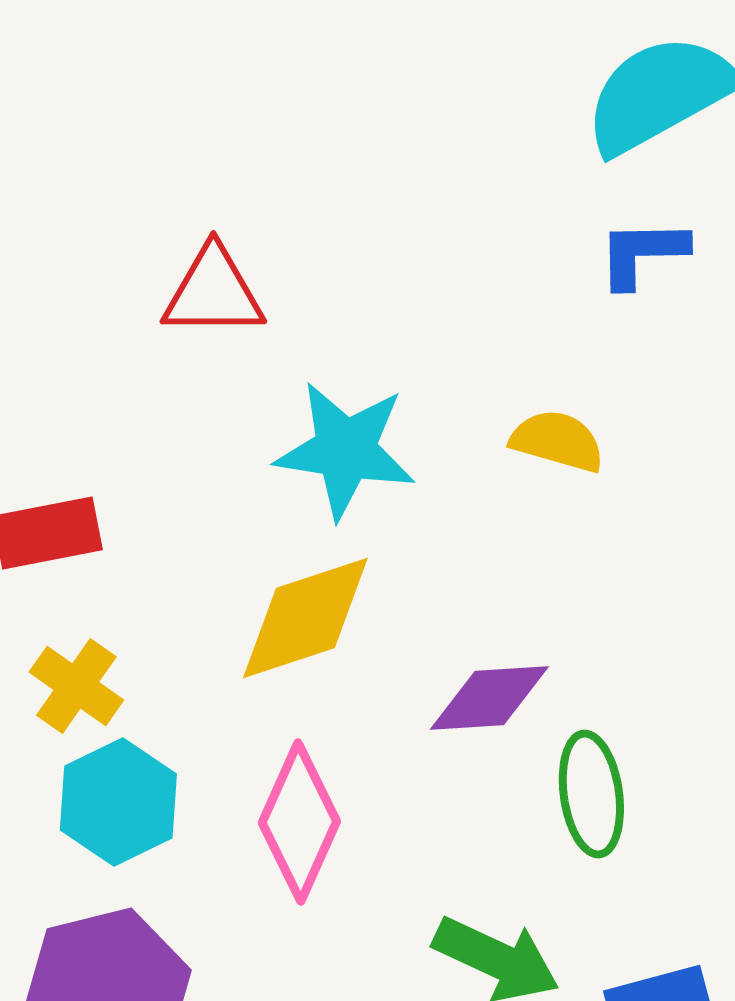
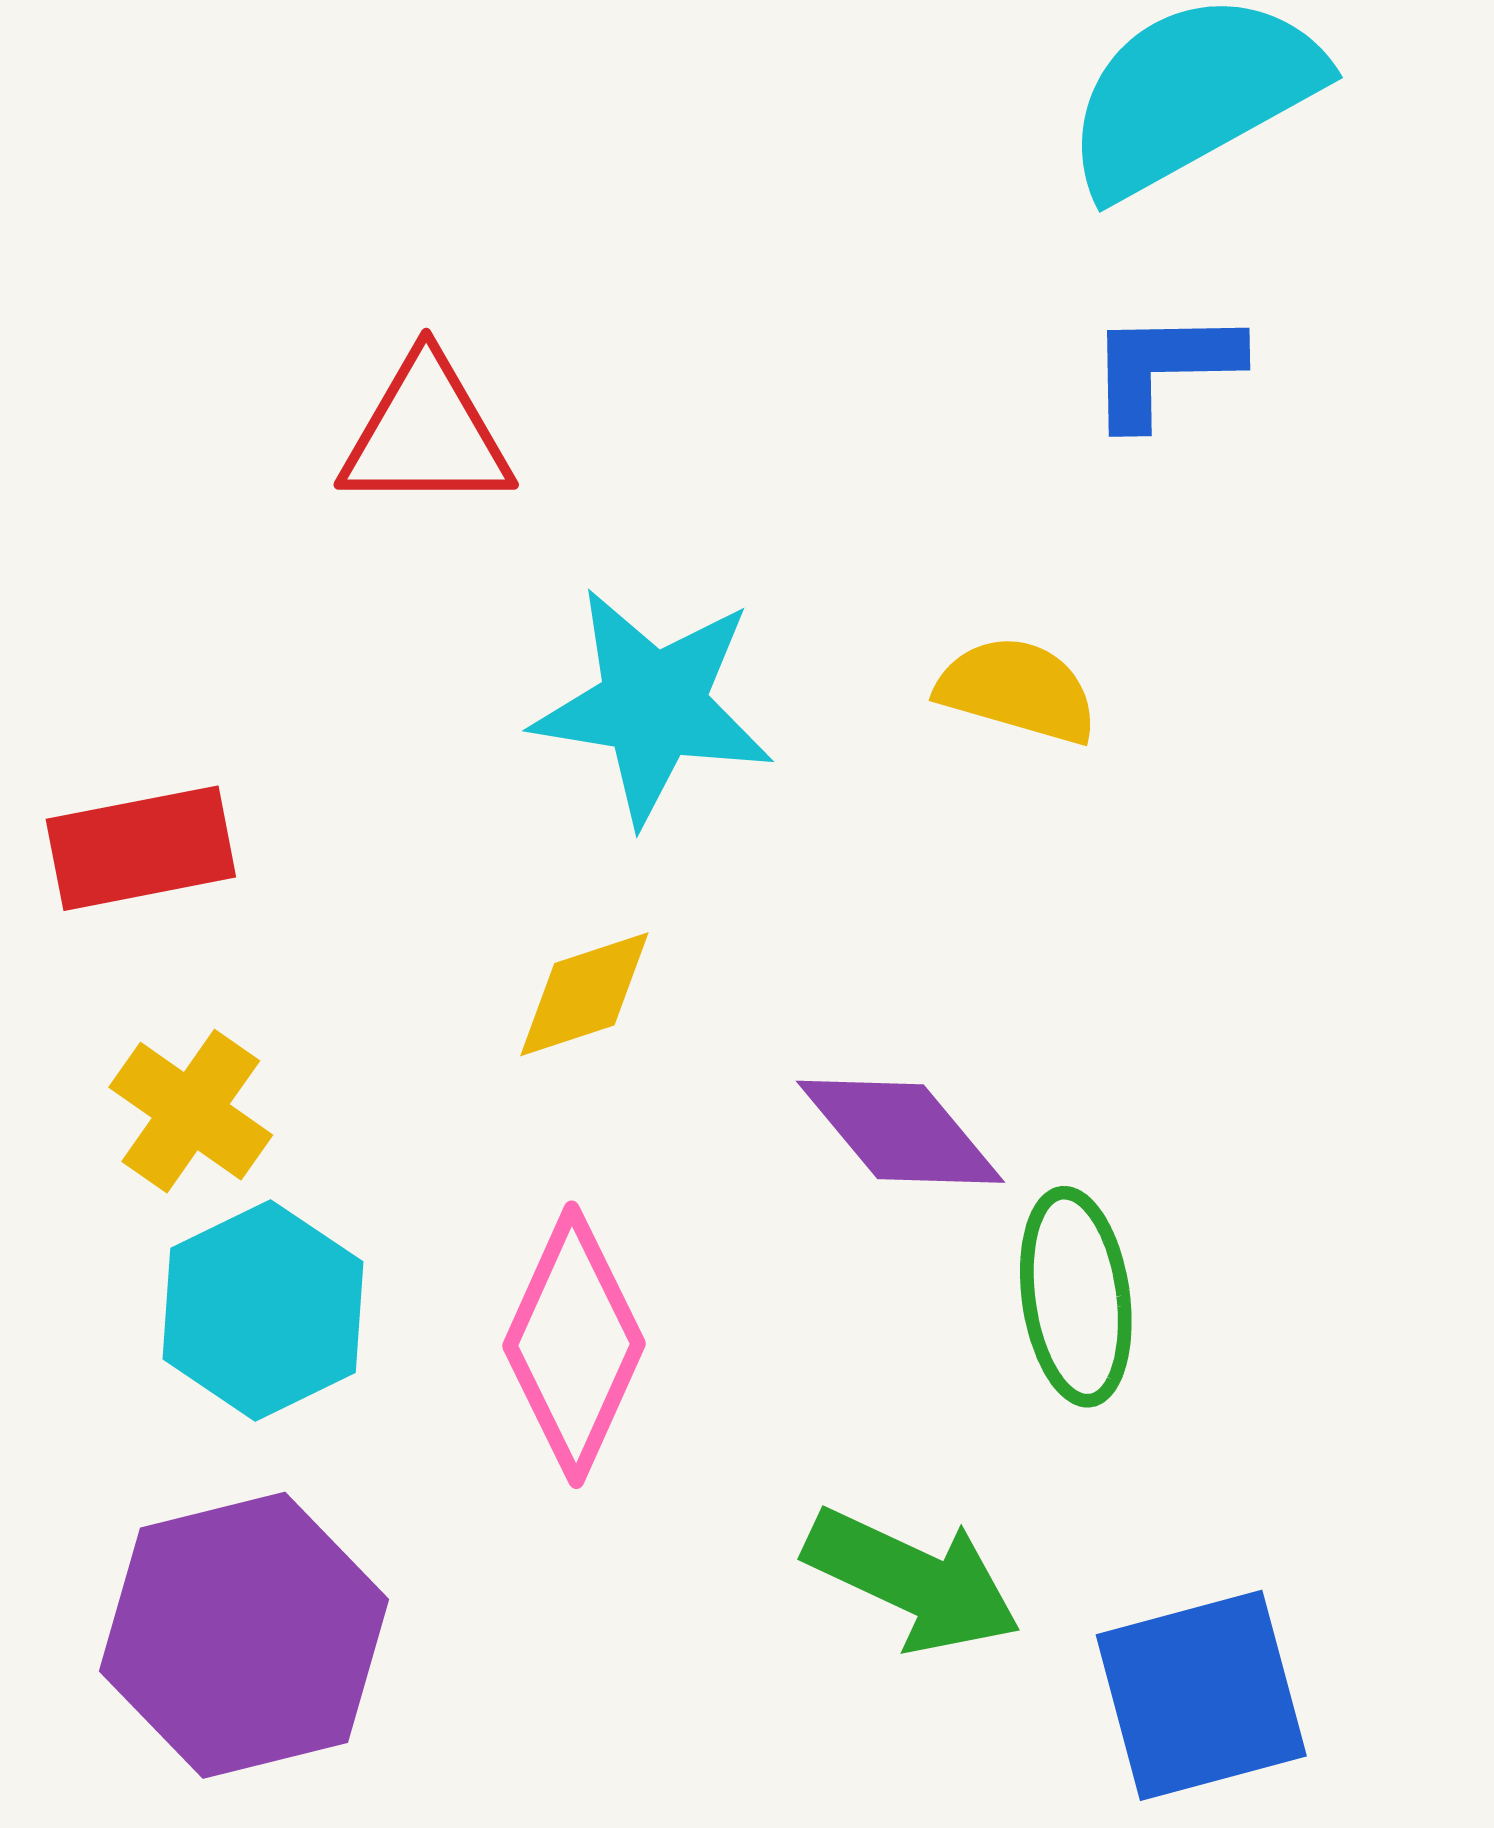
yellow diamond: (305, 618) -> (584, 994), size x0.6
purple diamond: (489, 698) -> (900, 1132), turned 54

